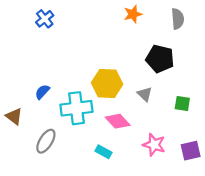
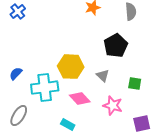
black pentagon: (160, 59) -> (116, 46), turned 30
pink star: (154, 145) -> (113, 106), moved

